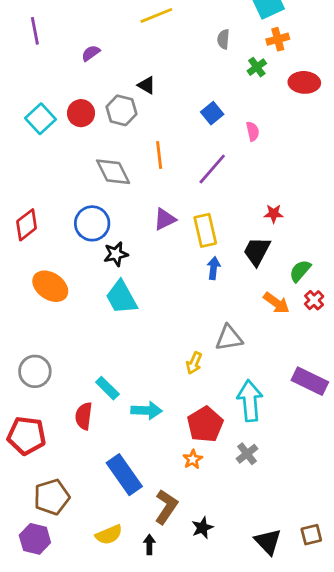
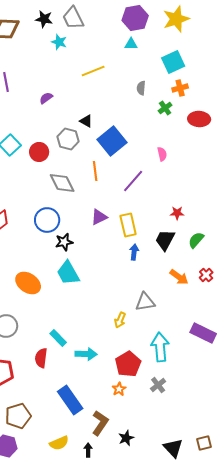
red circle: (81, 113) -> (39, 152), moved
blue square: (212, 113) -> (112, 141), moved, size x1.8
green semicircle: (300, 271) -> (196, 240), moved
orange ellipse: (50, 286) -> (28, 283), moved

